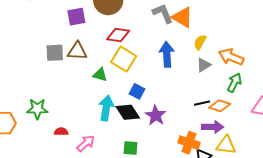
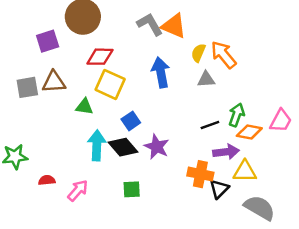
orange arrow: (231, 57) -> (223, 55), moved, turned 35
gray triangle: (204, 65) -> (206, 79), turned 35
green arrow: (234, 83) -> (237, 115), moved
blue square: (137, 91) -> (131, 121), turned 35
orange diamond: (220, 106) -> (249, 132), moved

